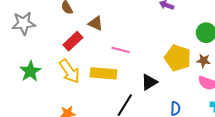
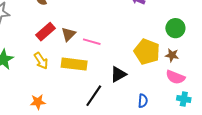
brown triangle: (96, 23) -> (69, 34), moved, turned 49
yellow arrow: (69, 71) -> (41, 61), size x0.7

